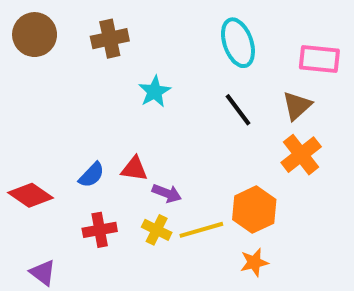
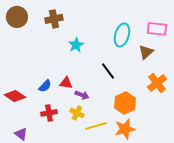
cyan ellipse: (238, 43) -> (122, 35), moved, turned 35
black line: (238, 110) -> (108, 71), moved
orange cross: (301, 155) -> (157, 83), moved
yellow line: (201, 230) -> (96, 126), moved
orange star: (254, 262) -> (125, 129), size x1.5

